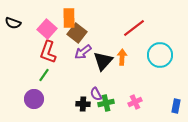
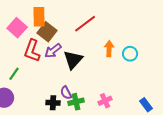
red line: (134, 28) -> (85, 24), moved
red L-shape: (48, 52) -> (32, 51), moved
cyan circle: (160, 55) -> (130, 54), size x0.6
orange arrow: (122, 57) -> (109, 49), moved
blue rectangle: (176, 106) -> (146, 105), turned -48

